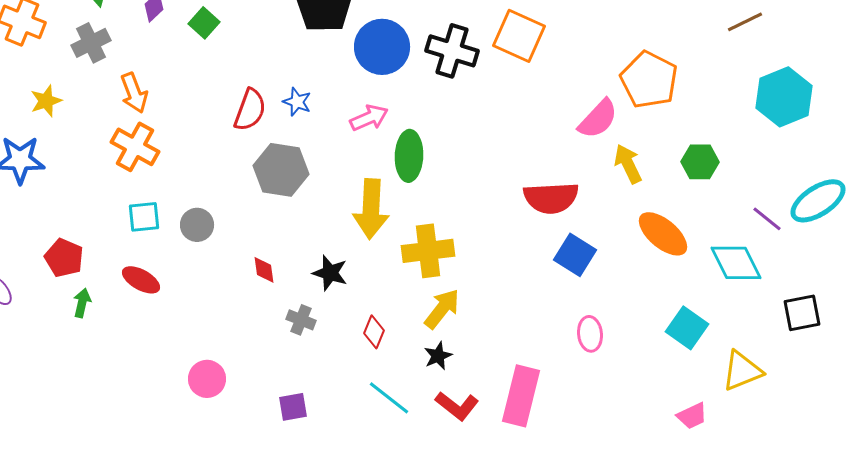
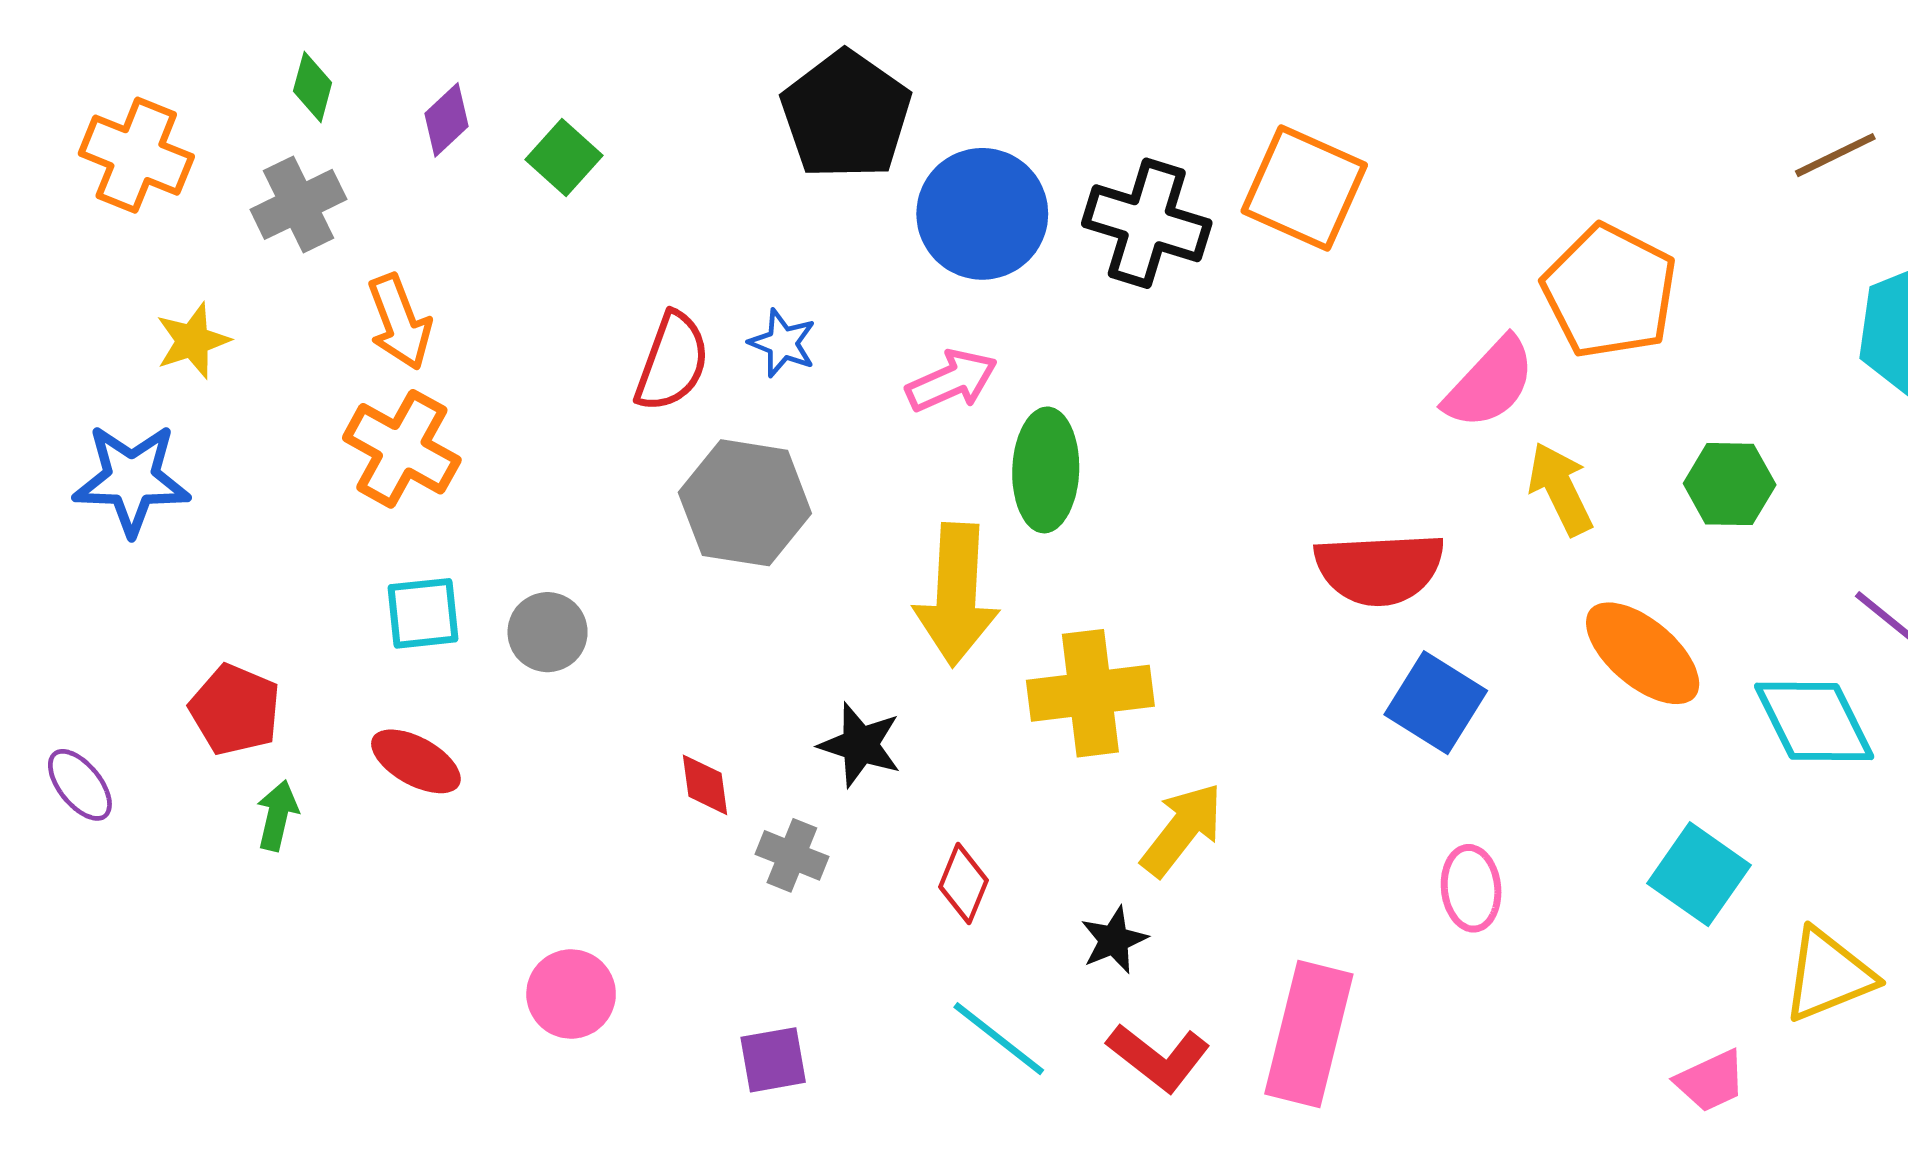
red diamond: (264, 270) -> (705, 785), moved
yellow arrow: (442, 309) -> (1182, 830), moved

